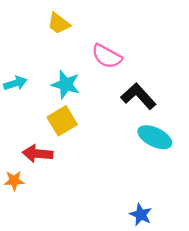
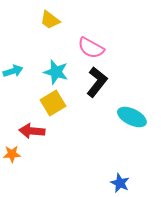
black L-shape: (138, 96) -> (97, 82), moved, turned 80

